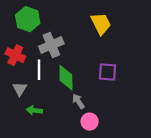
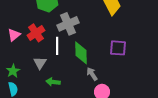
red cross: (15, 55) -> (36, 33), turned 30

